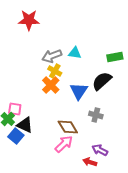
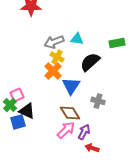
black semicircle: (102, 81) -> (90, 62), moved
blue triangle: (79, 91) -> (71, 86), moved
pink square: (15, 109) -> (17, 95), turned -32
blue square: (16, 136) -> (18, 122), turned 35
purple arrow: (100, 150) -> (84, 132), moved, turned 91

